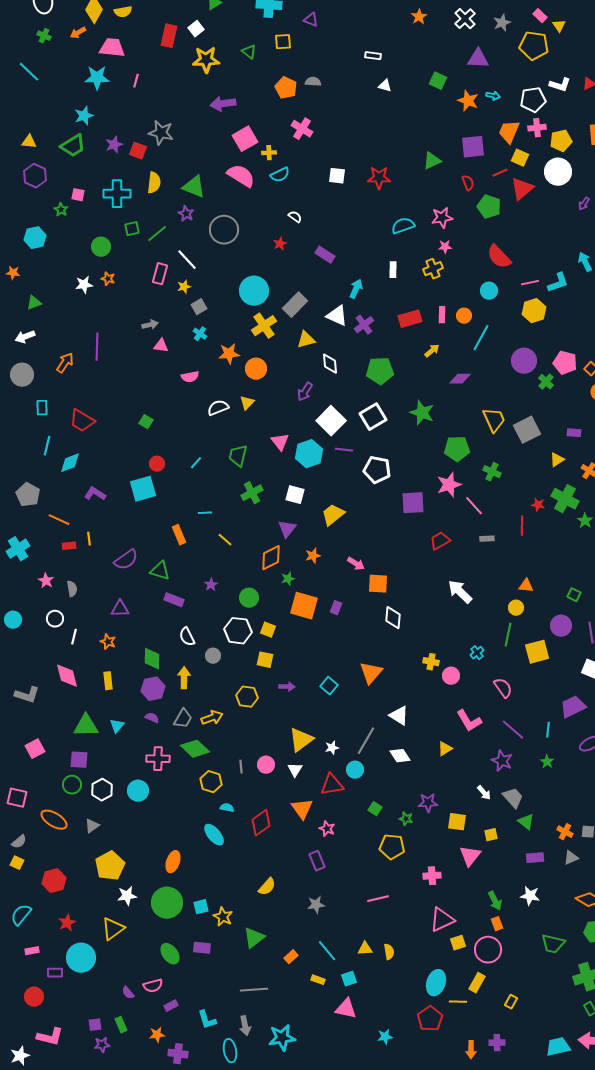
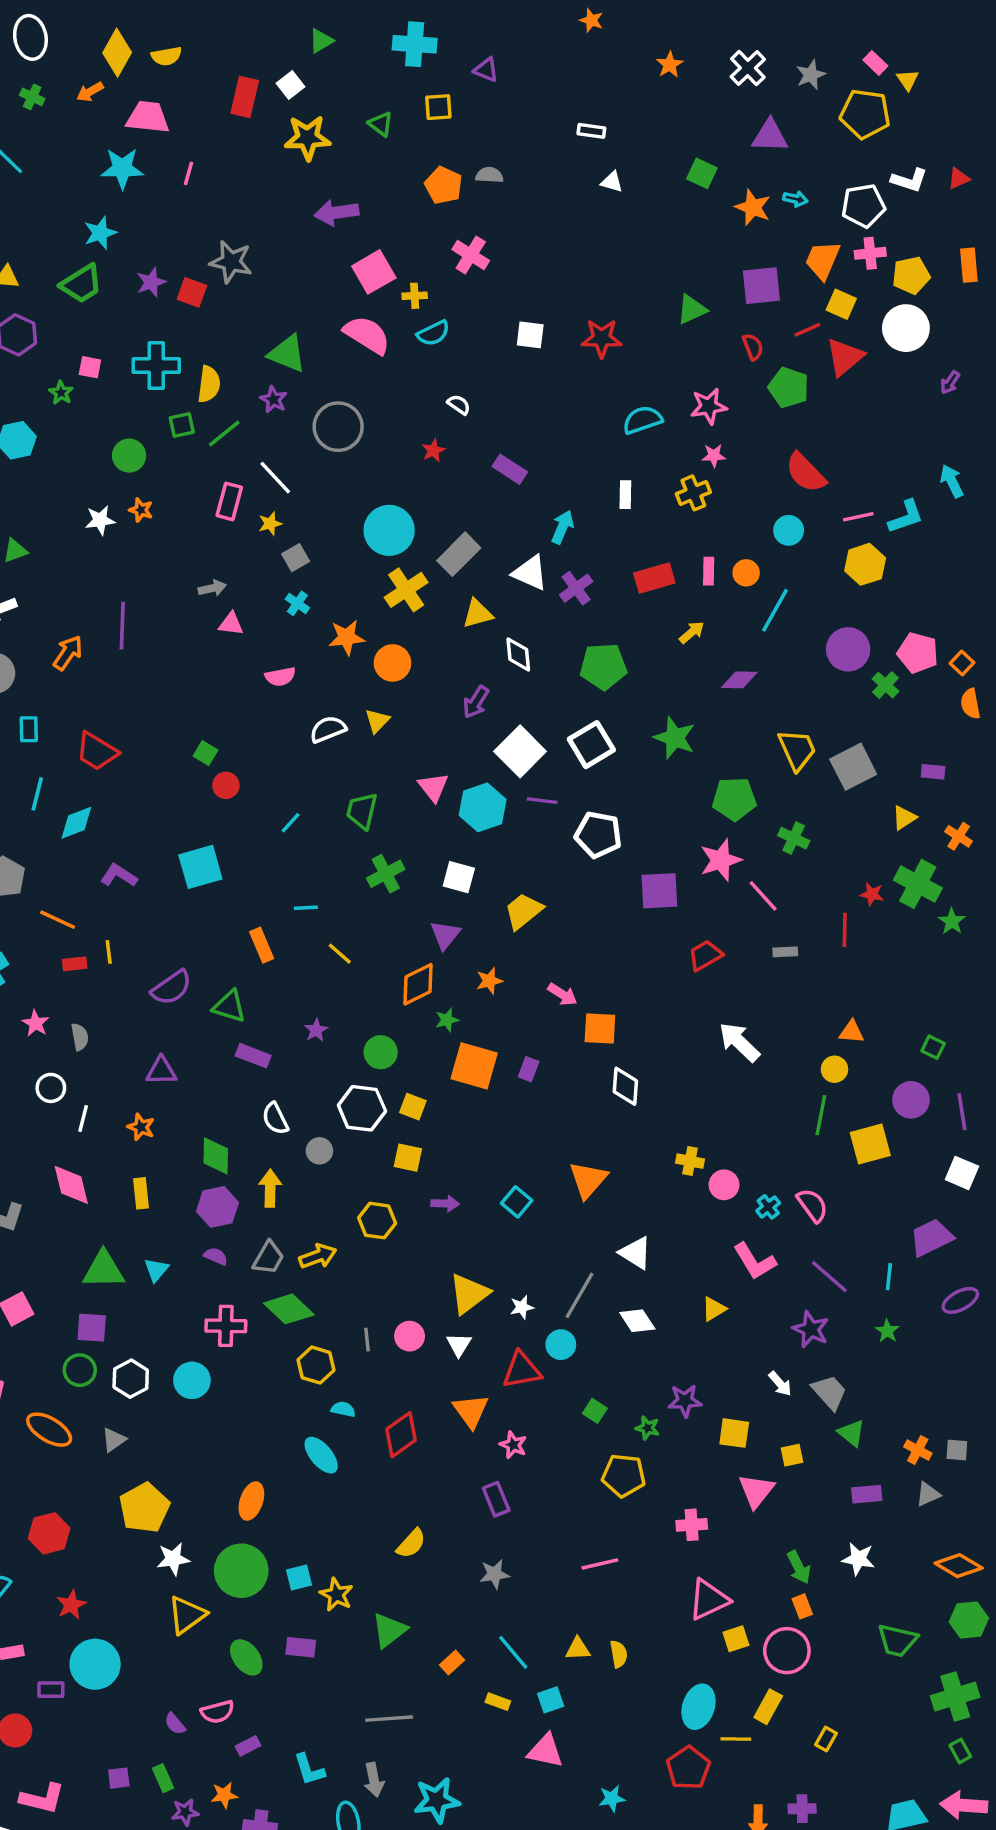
yellow semicircle: (154, 183) -> (209, 384), moved
red circle: (157, 464) -> (226, 785), moved
cyan cross: (477, 653) -> (768, 1207), moved
yellow triangle: (113, 929) -> (187, 1615), moved
purple star: (102, 1045) -> (185, 1812), moved

